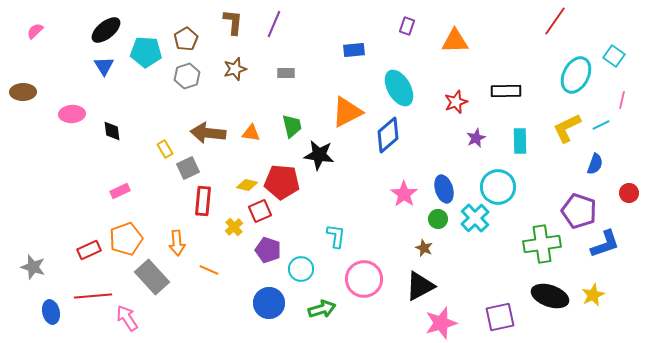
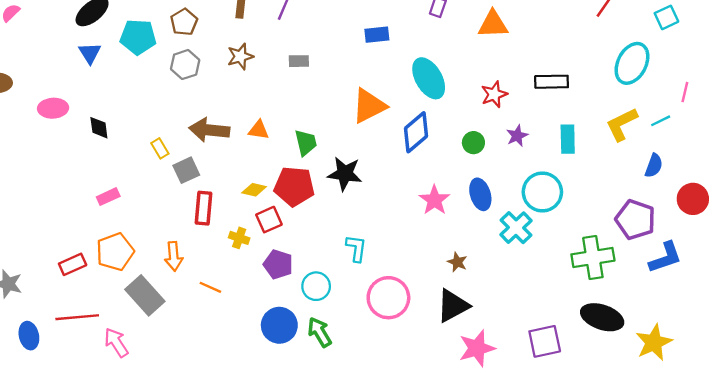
cyan square: (614, 56) -> (666, 17), moved, turned 30
green trapezoid: (292, 126) -> (306, 143), moved
black star: (319, 155) -> (345, 174), moved
red circle: (629, 193) -> (693, 199), size x1.4
green circle: (438, 219) -> (473, 143), moved
yellow cross: (234, 227) -> (239, 238), turned -30
yellow star: (593, 295) -> (654, 342), moved, size x1.4
green arrow: (322, 309) -> (320, 332), moved, turned -104

